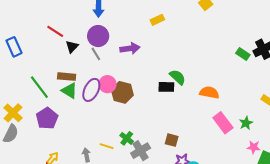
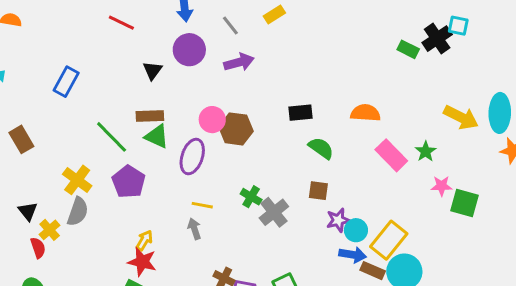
red line: (55, 31) -> (121, 23), moved
blue rectangle: (14, 47) -> (66, 82), turned 60
gray line: (96, 54) -> (230, 25), moved
green semicircle: (178, 77) -> (321, 148), moved
purple ellipse: (91, 90) -> (192, 157), moved
yellow line: (107, 146) -> (202, 205), moved

